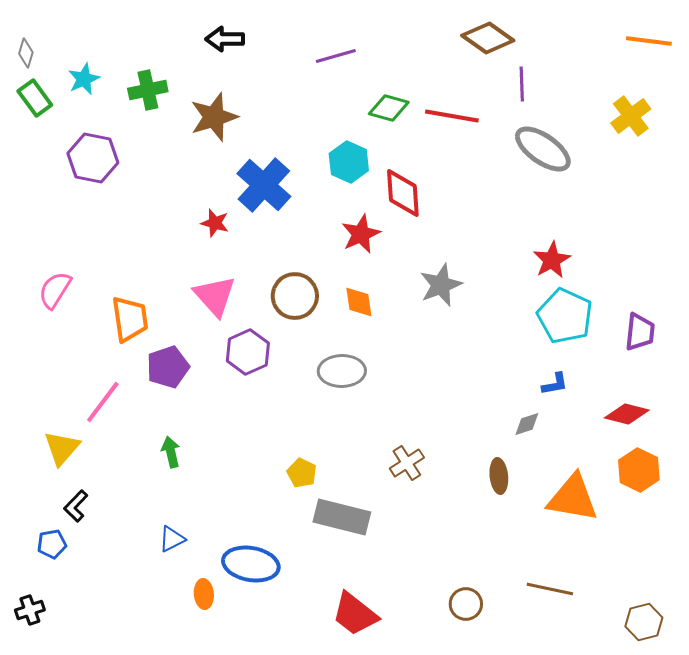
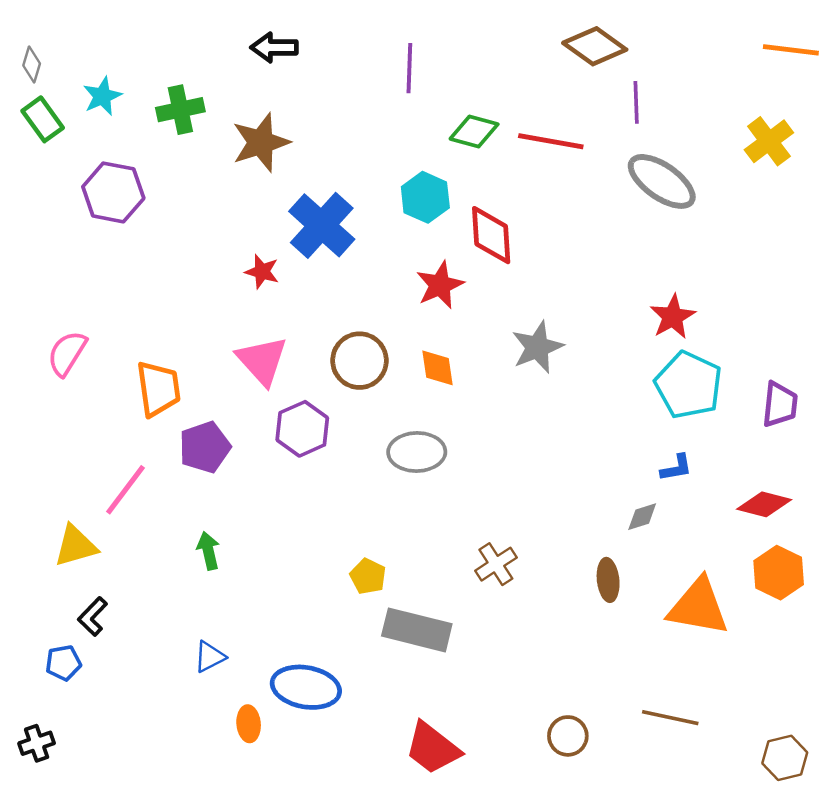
purple line: (336, 56) -> (409, 68), turned -72
yellow triangle: (62, 448) -> (76, 546), turned 33

